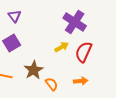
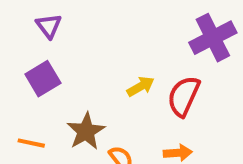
purple cross: (75, 22) -> (213, 38), moved, turned 30

